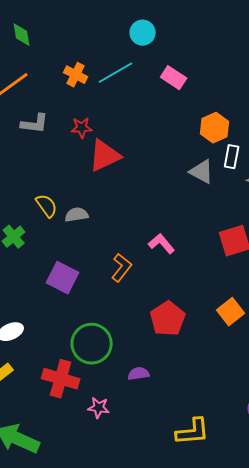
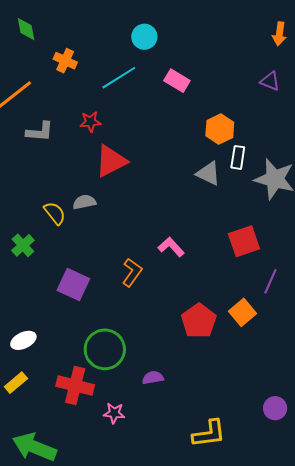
green diamond: (22, 35) -> (26, 29), moved
orange cross: (76, 75) -> (65, 61), moved
red star: (82, 128) -> (90, 122), moved
gray semicircle: (77, 215) -> (84, 202), moved
red pentagon: (168, 319) -> (199, 321), moved

